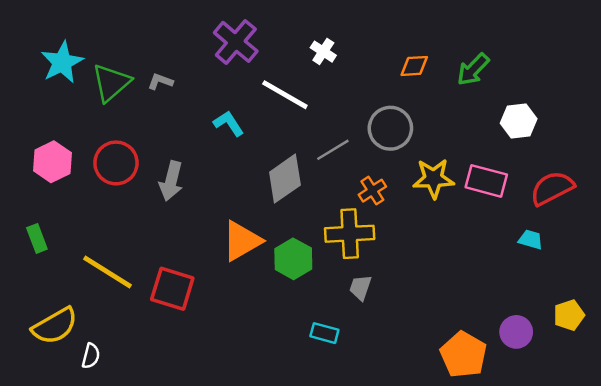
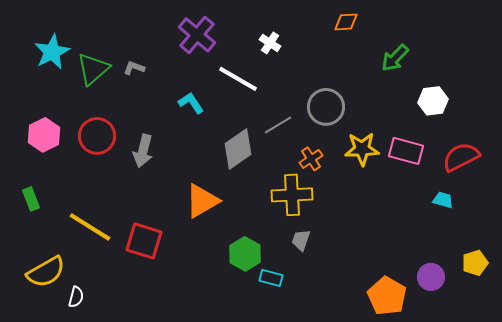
orange diamond: (414, 66) -> (346, 22), moved
green hexagon: (293, 259) -> (245, 254), moved

